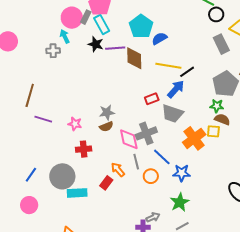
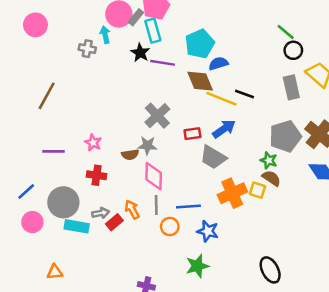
brown diamond: (134, 58) -> (200, 81), moved, turned -35
black line: (187, 72) -> (244, 94), moved, turned 42
gray star: (107, 112) -> (147, 145), moved
purple line: (43, 119) -> (54, 151), moved, turned -30
gray cross: (146, 133) -> (157, 116), moved, turned -35
blue line: (162, 157) -> (188, 206), turned -60
pink circle: (29, 205) -> (32, 222), moved
gray arrow: (153, 217) -> (101, 213), moved

